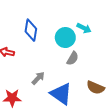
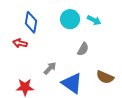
blue diamond: (31, 30) -> (31, 22), moved
cyan circle: (65, 38) -> (70, 19), moved

